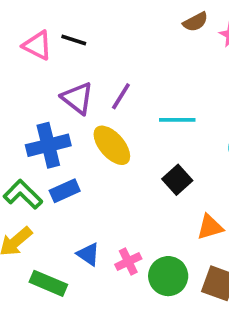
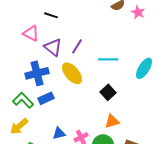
pink triangle: (37, 45) -> (31, 33), moved
orange triangle: (210, 227) -> (112, 121), moved
blue triangle: (88, 254) -> (59, 133), turned -48

